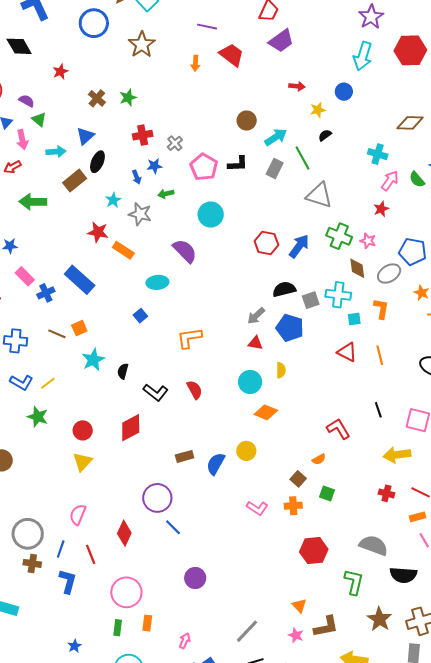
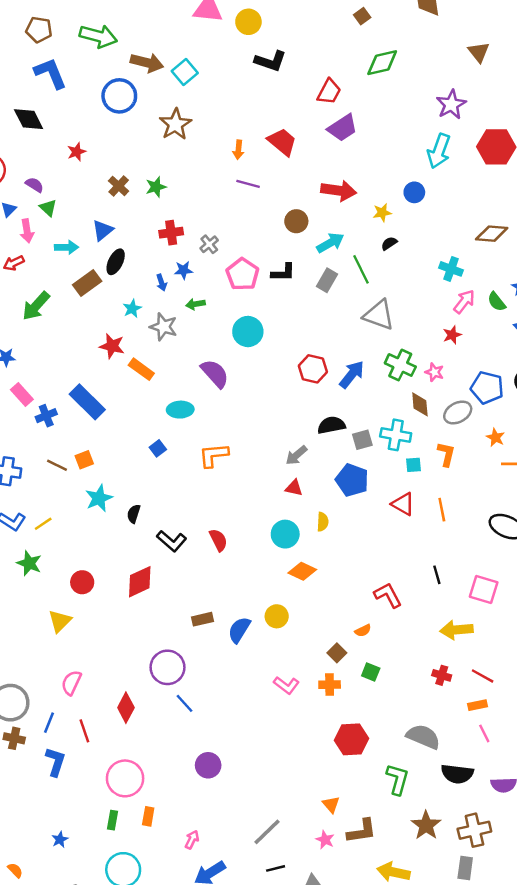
purple line: (207, 27) -> (248, 184), moved
red arrow: (297, 86) -> (339, 191), moved, size x1.8
green arrow: (33, 202) -> (36, 306), turned -52
blue pentagon: (290, 328) -> (352, 480), moved
orange L-shape: (189, 338) -> (214, 455), moved
yellow triangle: (82, 462) -> (60, 621), moved

